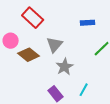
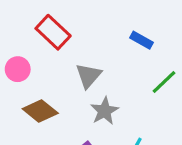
blue rectangle: (88, 23) -> (141, 40), turned 32
brown diamond: (29, 55) -> (40, 111), moved

